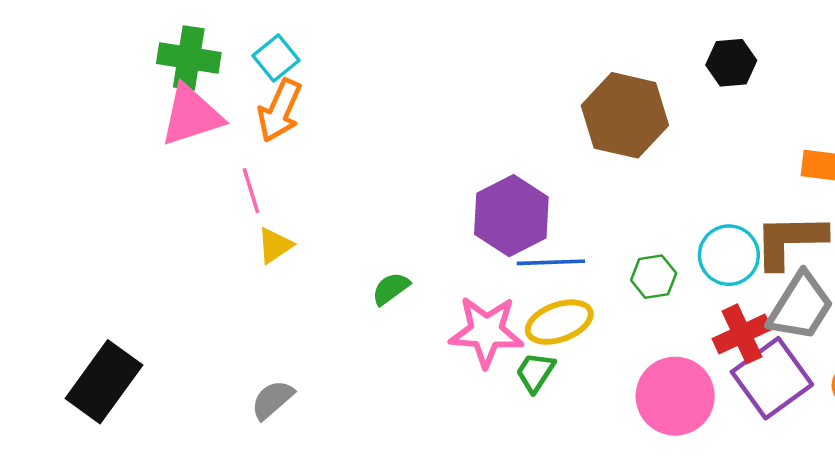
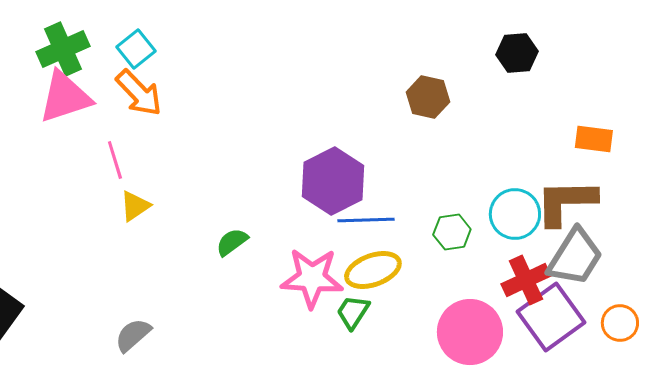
green cross: (189, 58) -> (63, 49), turned -33
orange arrow: (280, 111) -> (139, 93), turned -68
brown hexagon: (625, 115) -> (428, 97), size x0.6

